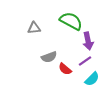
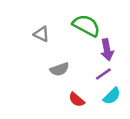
gray triangle: (34, 28) -> (41, 34), turned 32
red semicircle: (65, 69) -> (77, 100), moved

